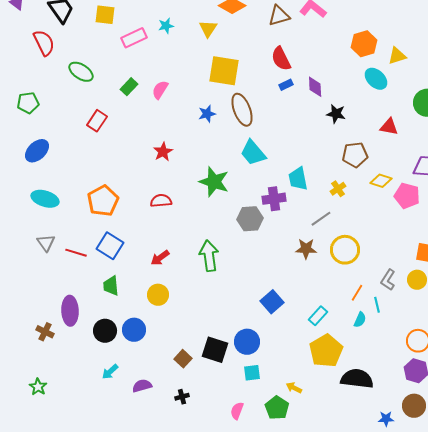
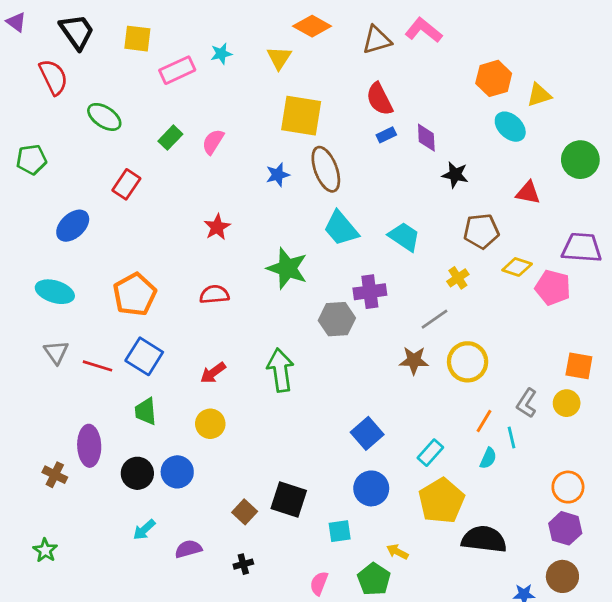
blue ellipse: (37, 151) -> (73, 226), moved
cyan trapezoid: (298, 179) -> (404, 237), moved, turned 135
blue circle: (247, 342) -> (371, 488), moved

